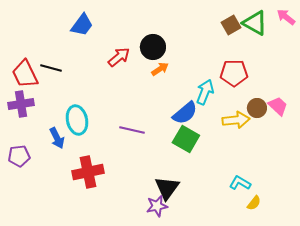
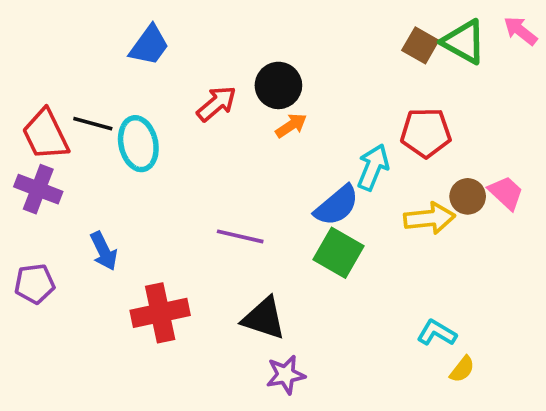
brown square: (231, 25) -> (420, 45), turned -30
purple cross: (21, 104) -> (38, 189), turned 30
cyan ellipse: (77, 120) -> (138, 144), moved
black triangle: (167, 188) -> (264, 318), moved, turned -48

